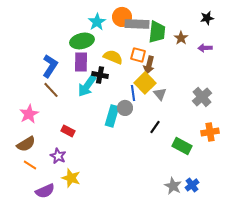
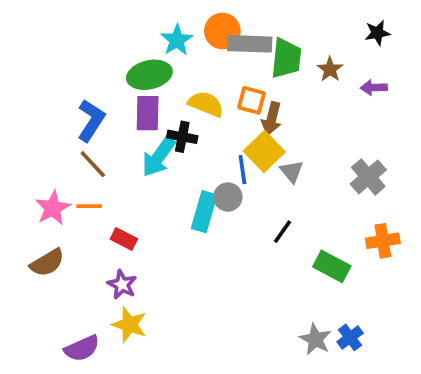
purple star: (58, 156) -> (122, 285), moved
orange line: (30, 165) -> (89, 206), moved, turned -32

